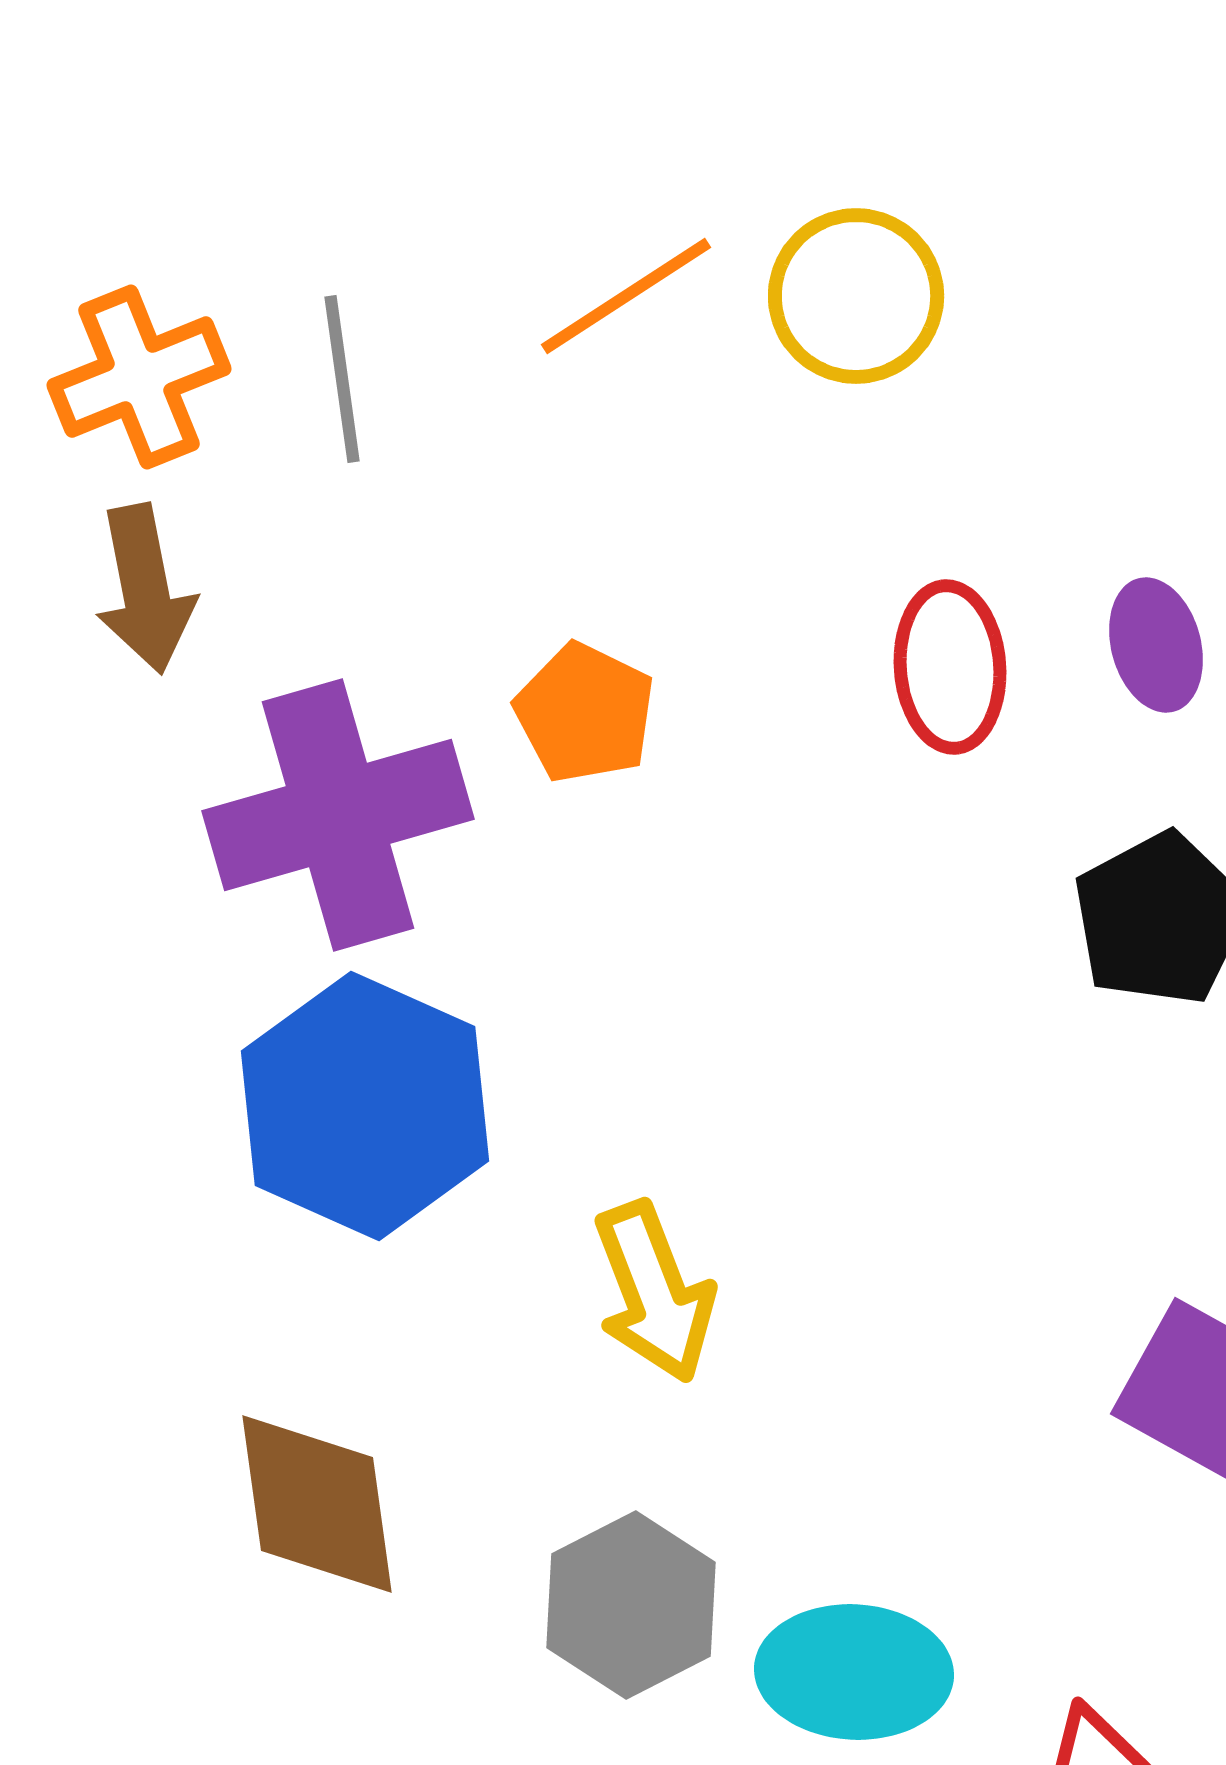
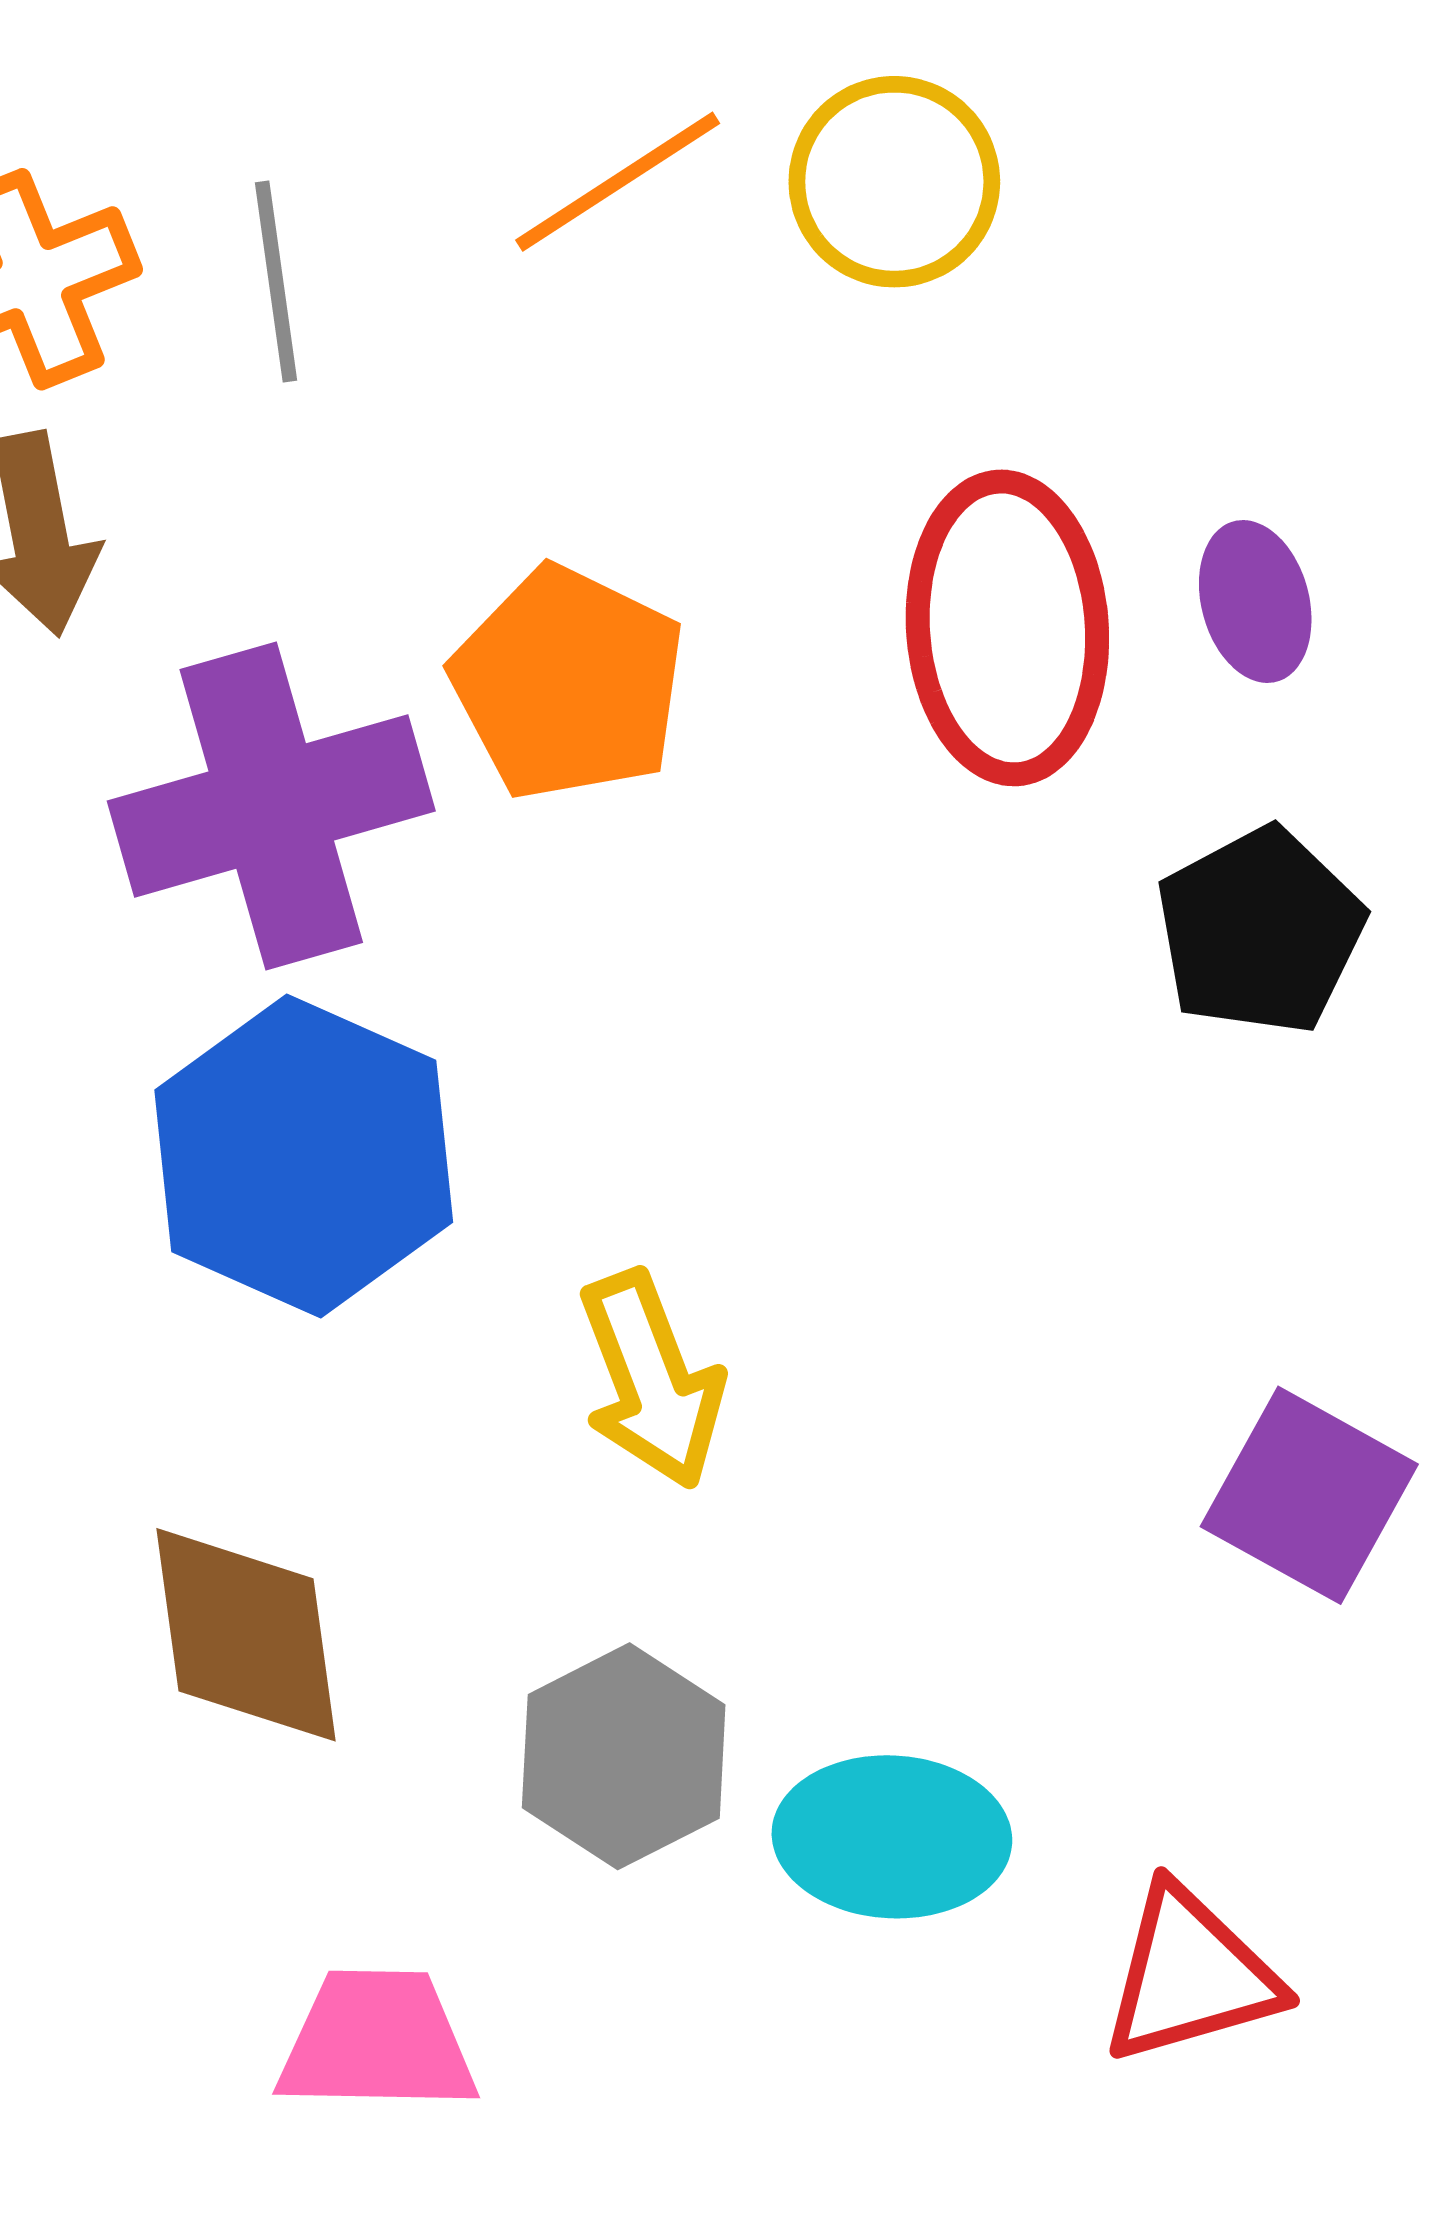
red ellipse: (950, 667) -> (1007, 628), size x1.5
orange pentagon: (585, 713) -> (568, 683), size x1.4

